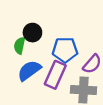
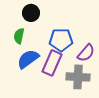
black circle: (32, 33) -> (31, 13), moved

